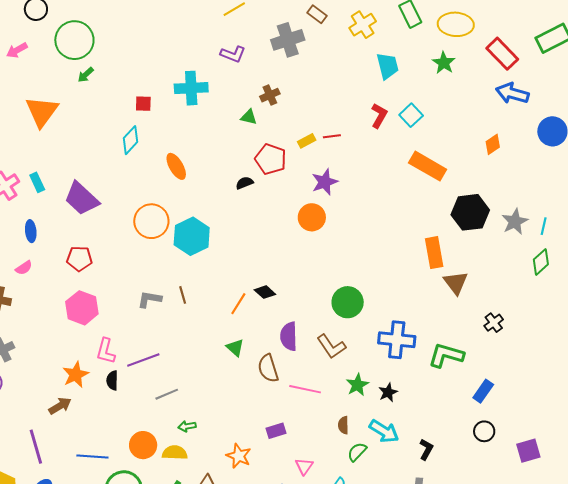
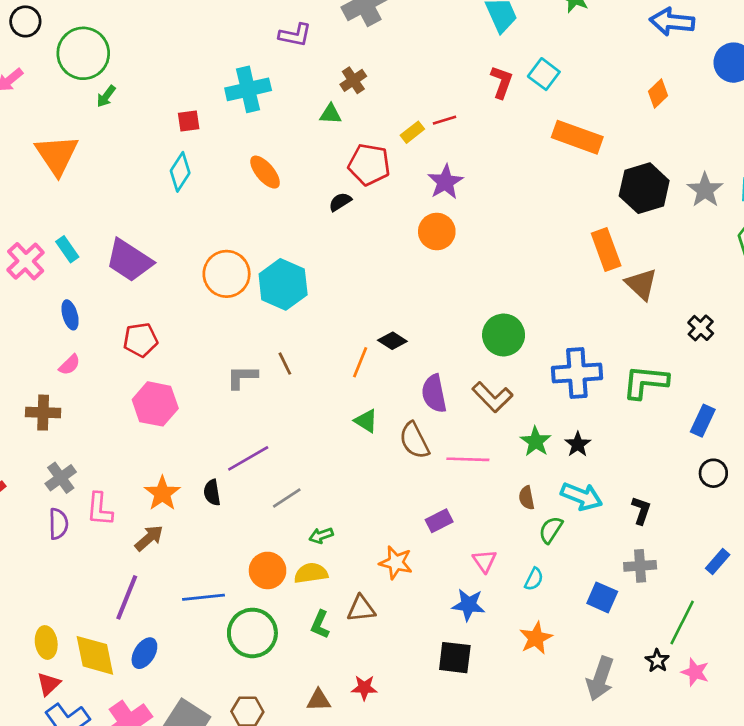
orange ellipse: (176, 166) -> (265, 172), moved
pink L-shape: (106, 351) -> (100, 509), moved
purple line: (36, 447) -> (127, 597), turned 48

